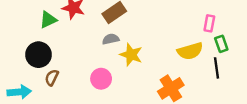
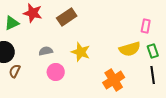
gray semicircle: (111, 39) -> (46, 51), moved
green rectangle: (221, 44) -> (153, 51), moved
black line: (217, 68) -> (153, 75), moved

